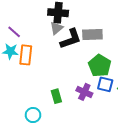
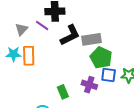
gray triangle: (57, 28) -> (21, 29), moved
purple line: (14, 32) -> (42, 25), moved
gray rectangle: (92, 34) -> (91, 39), moved

